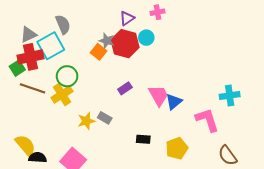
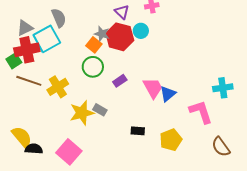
purple triangle: (127, 18) -> (122, 12), turned -42
green circle: (67, 76) -> (93, 67), moved
yellow star: (86, 121) -> (82, 113), size x1.4

